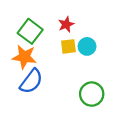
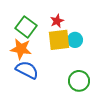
yellow square: (68, 46) -> (59, 40), size x1.6
blue semicircle: (31, 81) -> (27, 70), turned -100

